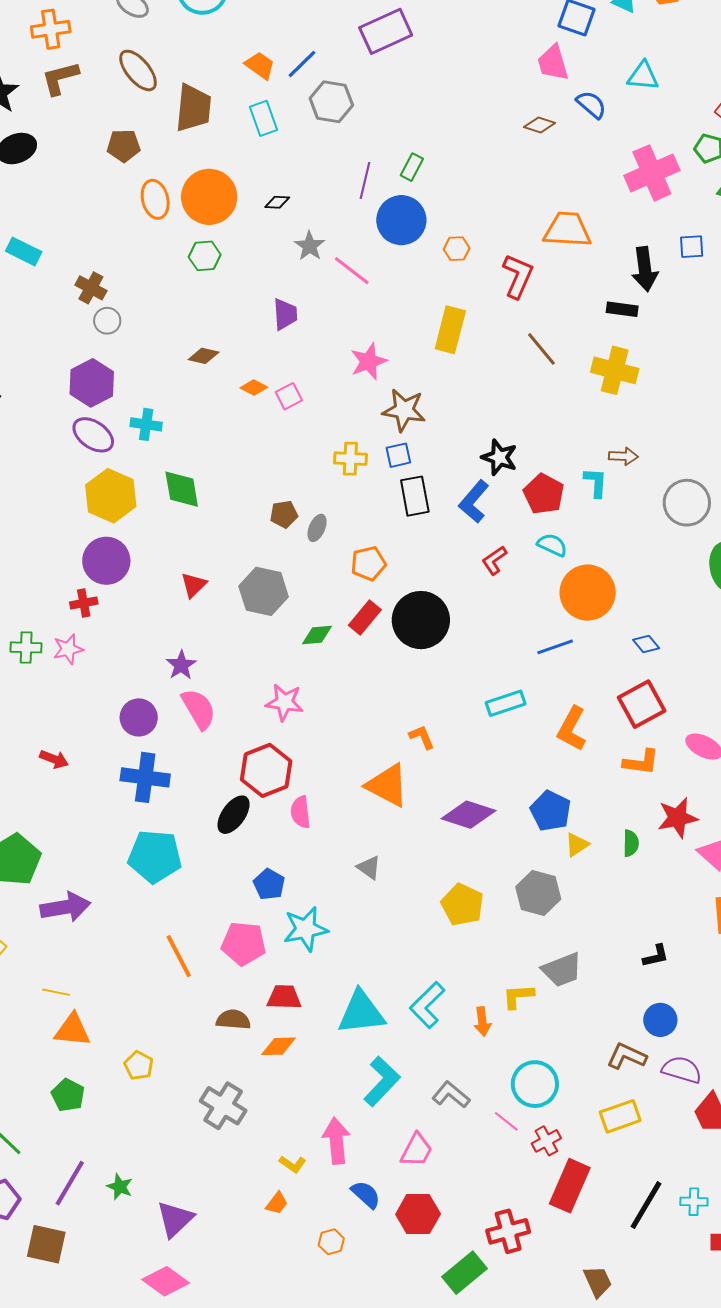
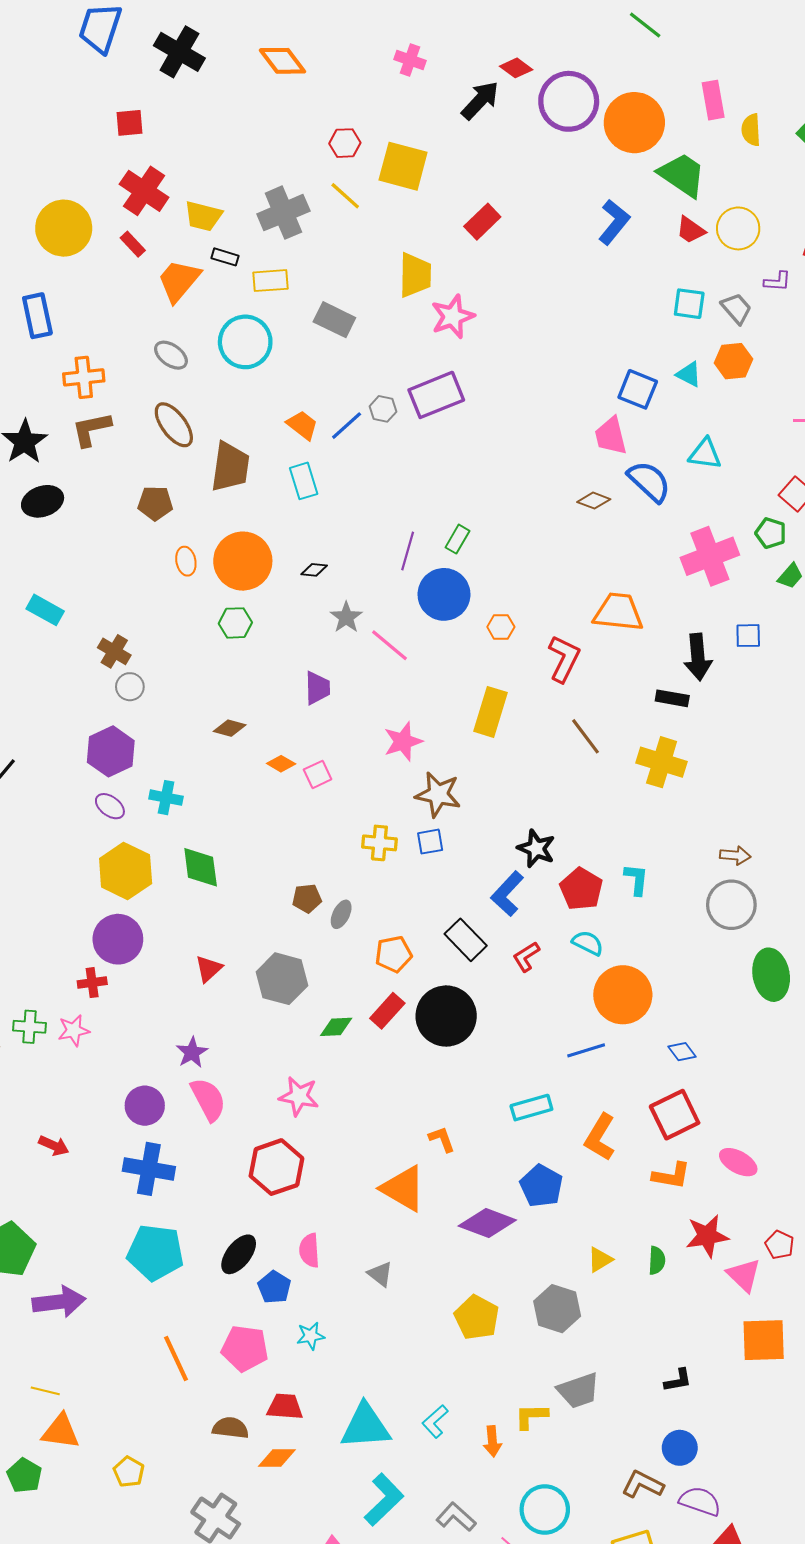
gray hexagon: (331, 102) -> (383, 409), moved, size x0.6
blue semicircle: (591, 105) -> (649, 481), size x1.4
orange ellipse: (155, 199) -> (186, 561), size x0.7
purple ellipse: (93, 435) -> (110, 806), size x0.7
brown arrow: (623, 456) -> (735, 855), moved
black rectangle: (415, 496) -> (466, 940), moved, turned -36
blue pentagon: (551, 811) -> (541, 1186), moved
pink semicircle: (301, 812) -> (309, 1250), moved
black ellipse: (234, 815) -> (239, 1254), moved
cyan star: (306, 929) -> (311, 1336), size x0.6
cyan L-shape: (427, 1005) -> (435, 1421), size x0.7
green pentagon: (68, 1095) -> (24, 1476), moved

